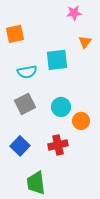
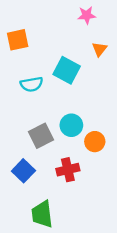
cyan square: (57, 60) -> (67, 70), turned 35
gray square: (25, 104) -> (41, 136), moved

